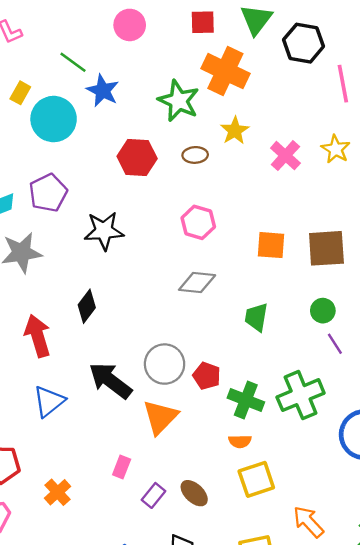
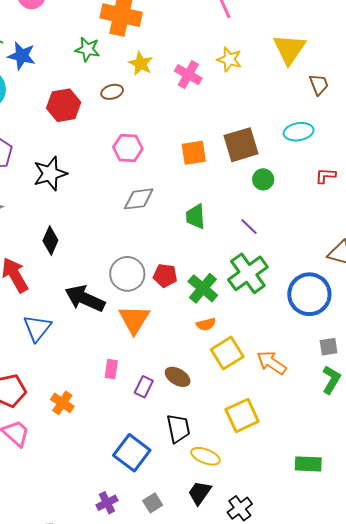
green star: (179, 101) -> (87, 49), size x0.7
green circle: (323, 311) -> (263, 179), moved
purple line: (335, 344) -> (249, 227), moved
green cross: (246, 400) -> (203, 288), turned 32
orange arrow: (308, 522) -> (272, 363), moved

